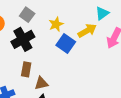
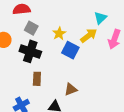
black cross: (23, 39) -> (30, 51), turned -35
brown triangle: (41, 83) -> (71, 89), moved

